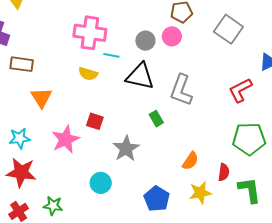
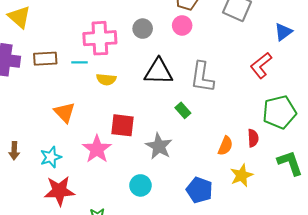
gray circle: (145, 41) -> (143, 29), moved
cyan line: (111, 55) -> (79, 62), moved
brown rectangle: (22, 64) -> (45, 59), moved
red square: (95, 121) -> (122, 125), size x1.4
red semicircle: (224, 172) -> (253, 138), moved

